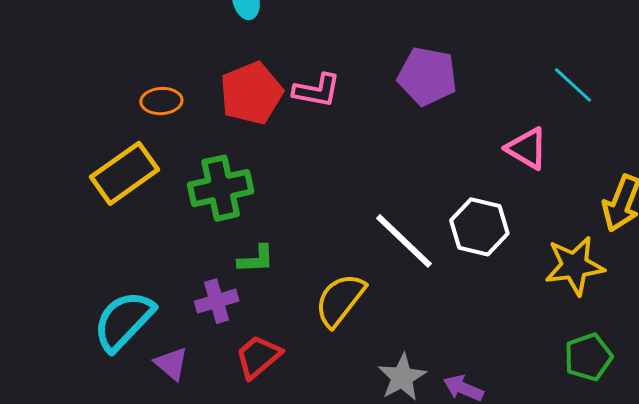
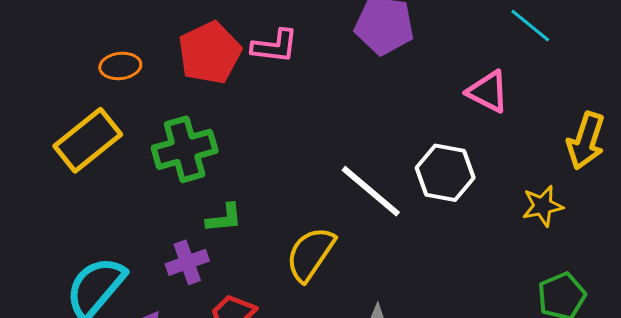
yellow star: (575, 266) -> (543, 206), size x0.7

